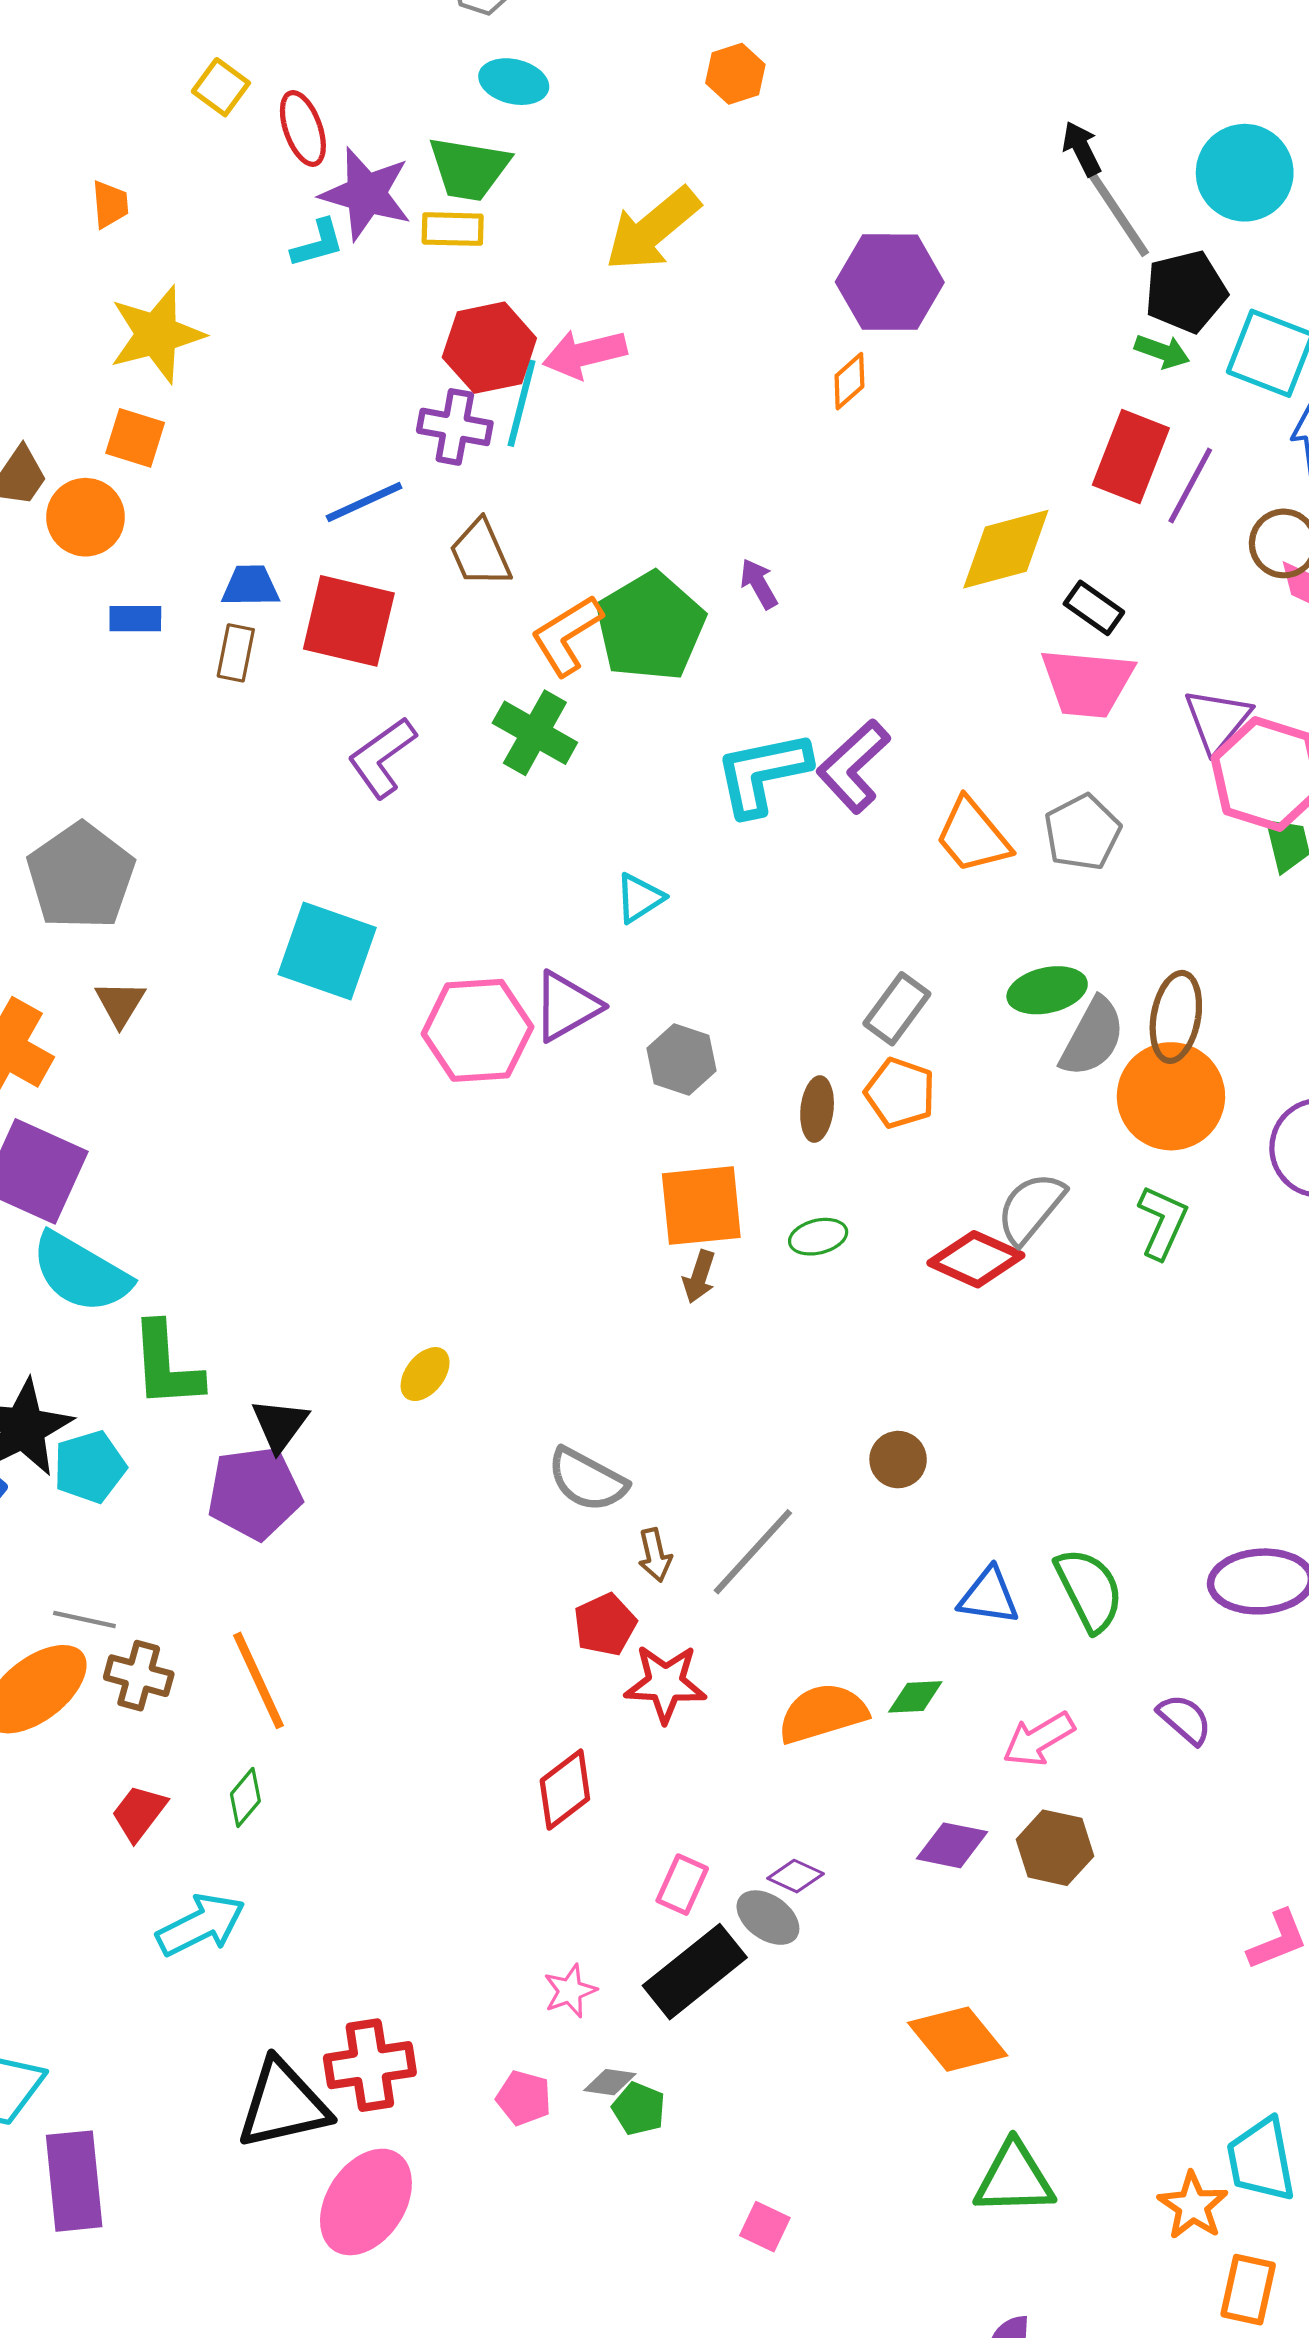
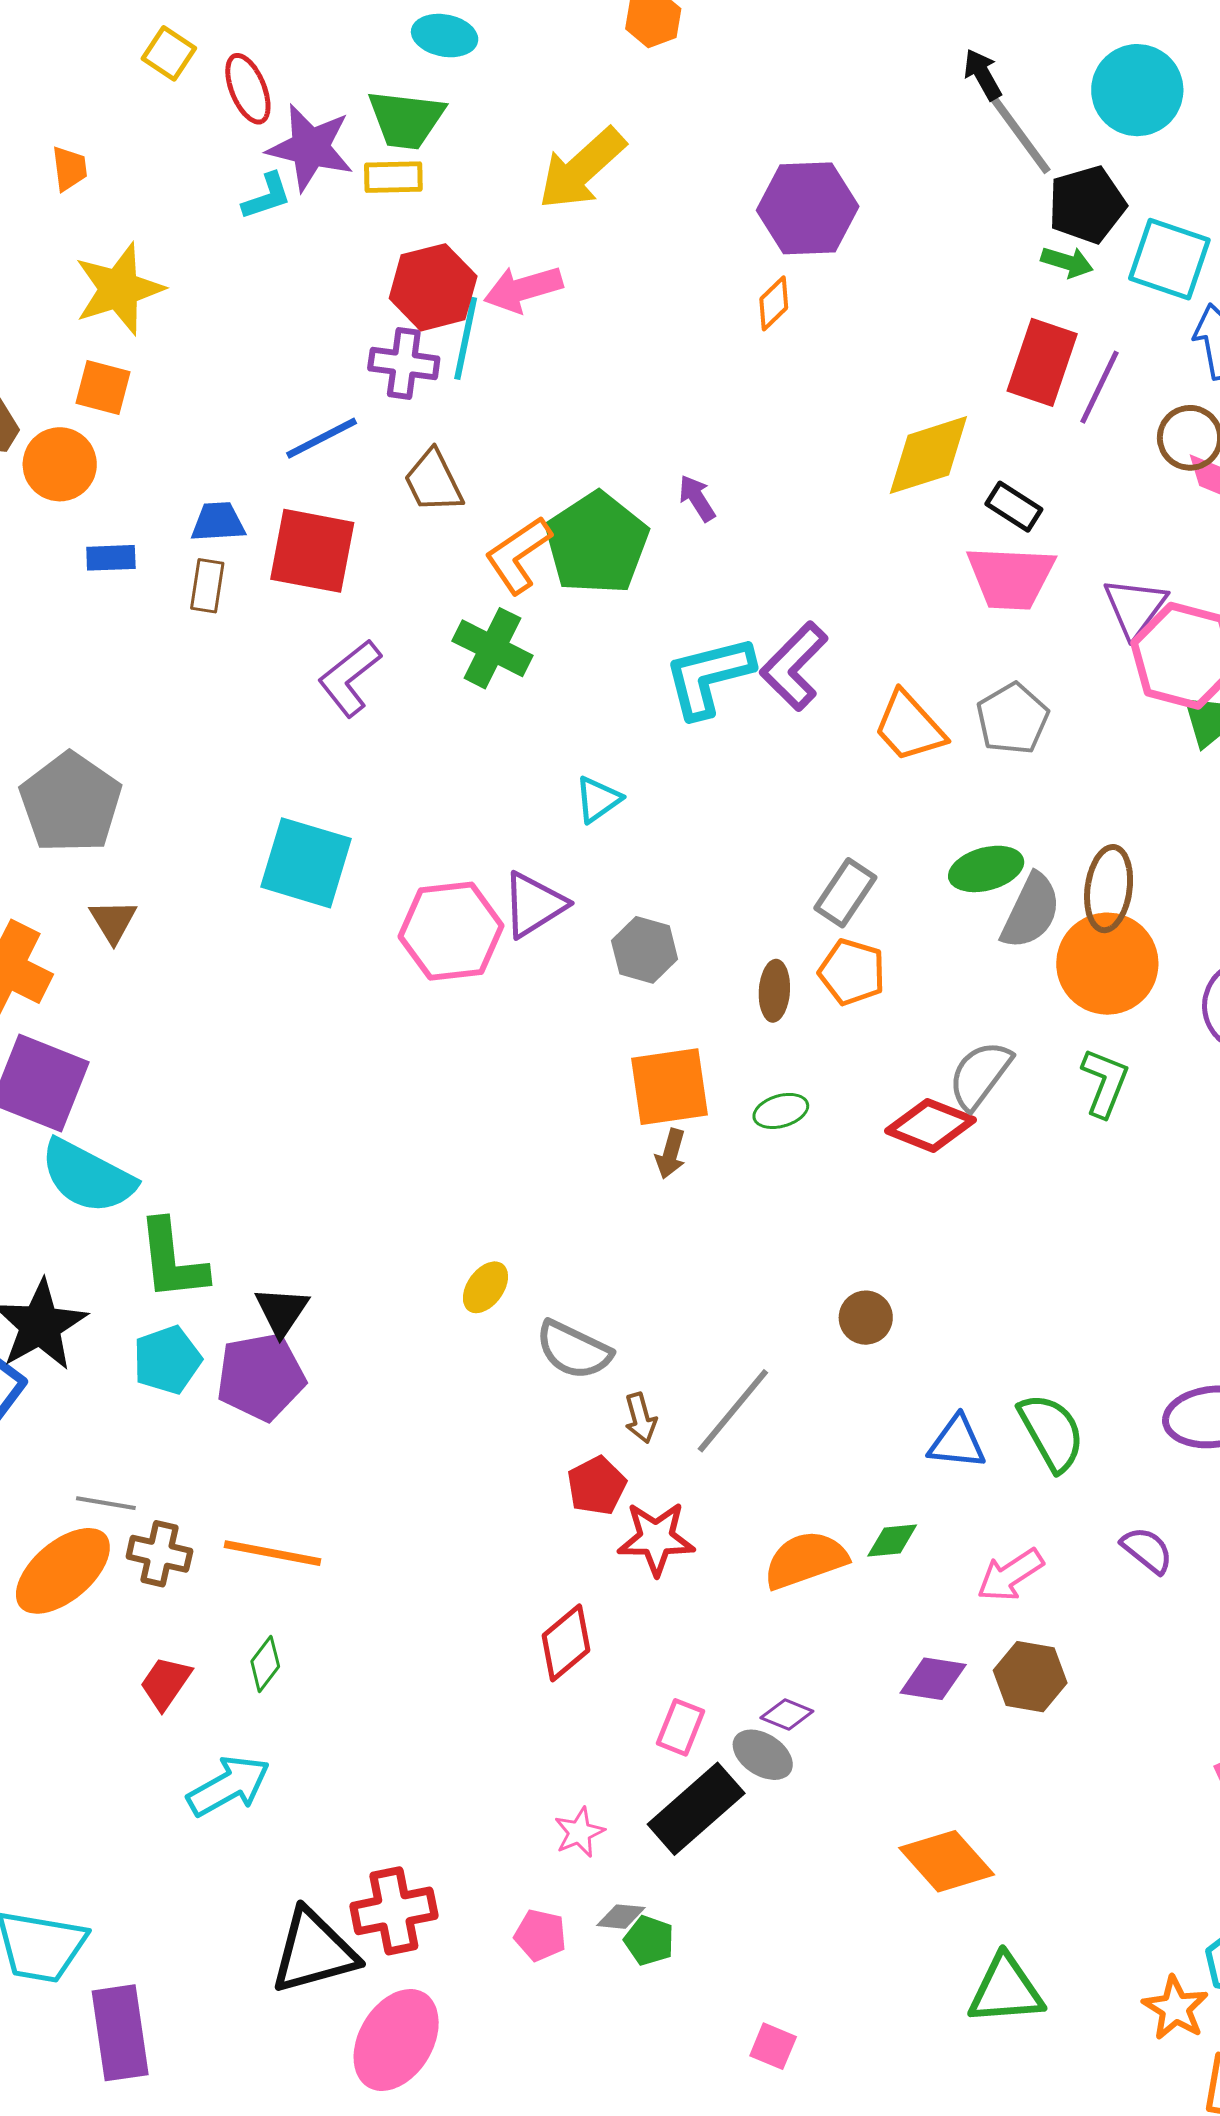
yellow ellipse: (425, 1374) -> (485, 1287), moved
cyan pentagon: (90, 1467) -> (167, 1360), moved
orange line: (258, 1680) -> (272, 1553), turned -52

